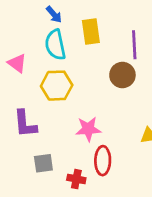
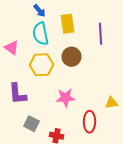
brown circle: (122, 75) -> (72, 57), moved
red ellipse: (103, 161) -> (90, 122), moved
gray square: (43, 163) -> (32, 124), turned 35

